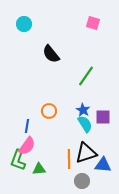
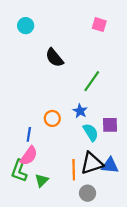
blue star: (83, 110) -> (80, 111), moved
blue triangle: (103, 165) -> (110, 165), moved
green triangle: (39, 169) -> (42, 180), turned -40

